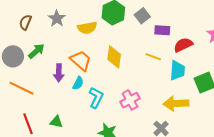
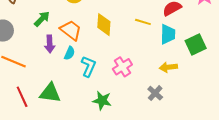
green arrow: (36, 51) -> (42, 19), moved
yellow arrow: (176, 103) -> (168, 67), size x0.7
green triangle: (56, 122) -> (50, 93), size x1.6

